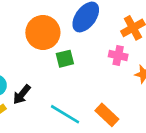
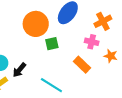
orange rectangle: (107, 115) -> (82, 65), moved

